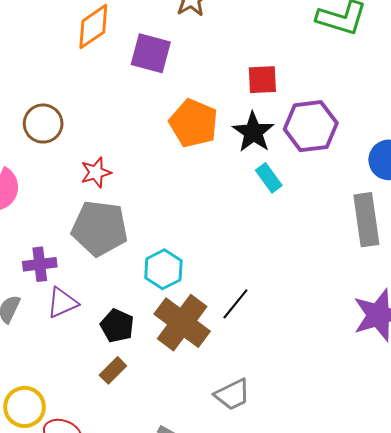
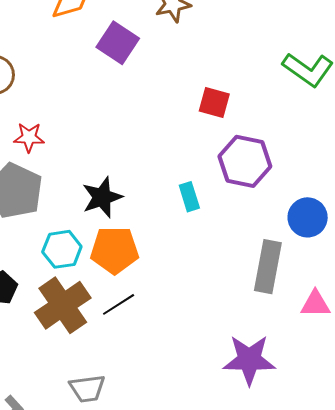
orange pentagon: (194, 123) -> (115, 250), moved, turned 30
black star: (253, 132) -> (102, 197), moved

